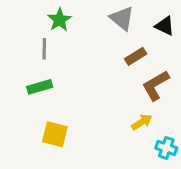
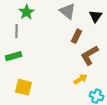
black triangle: (165, 26) -> (96, 16), turned 40
brown rectangle: (136, 56) -> (77, 36), turned -32

